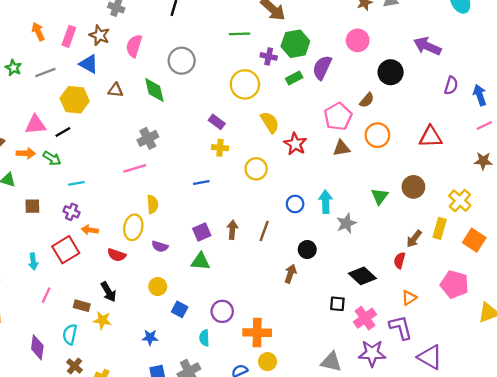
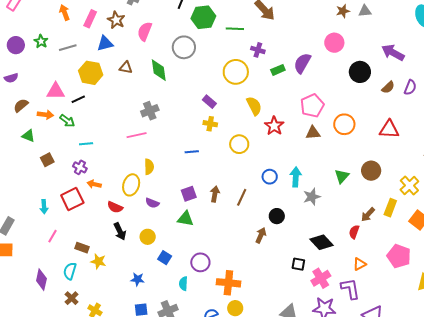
green hexagon: (295, 44) -> (203, 17), moved
blue triangle: (89, 64) -> (105, 43), turned -48
brown semicircle: (367, 100) -> (388, 87), moved
brown square: (32, 206) -> (47, 160), turned -32
black arrow: (108, 292) -> (120, 231), moved

